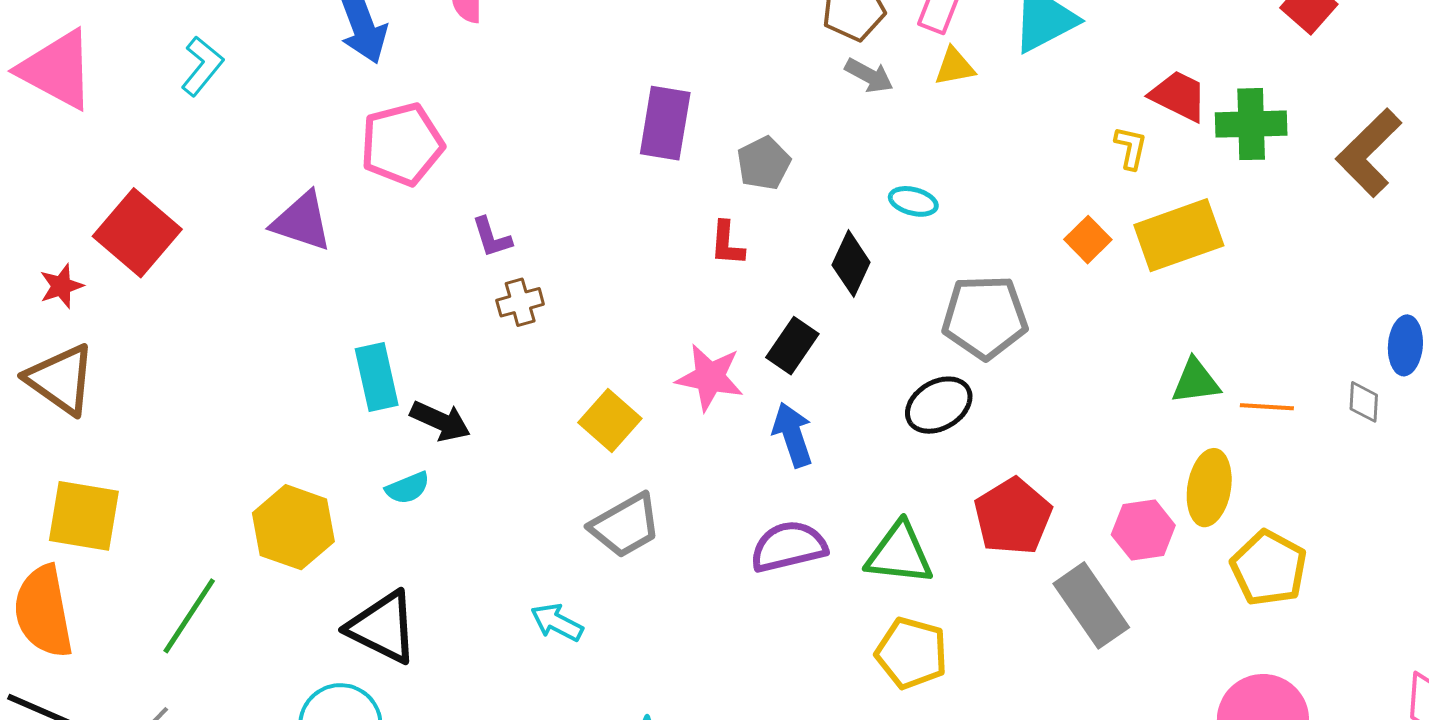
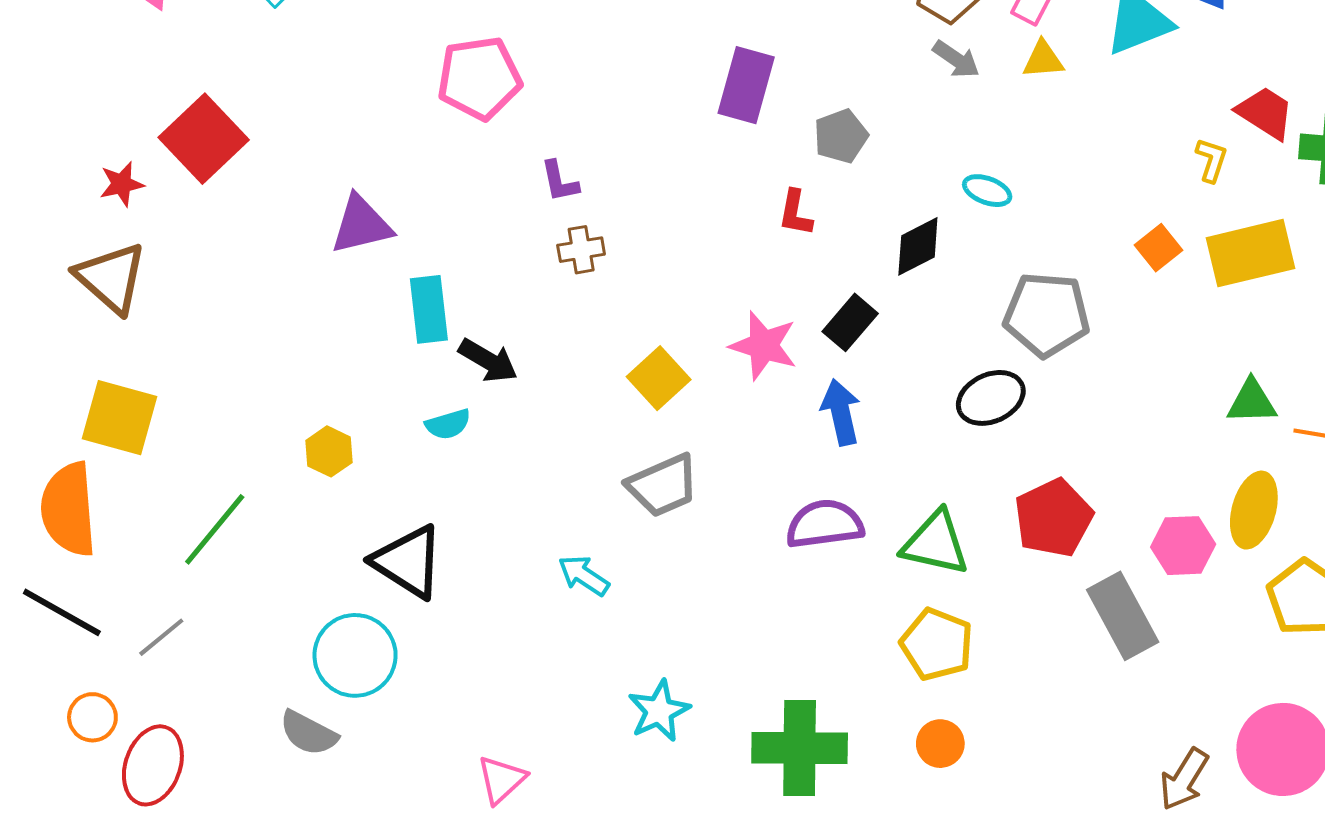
purple triangle: (302, 222) -> (361, 225), moved, turned -38
black diamond: (851, 264) -> (918, 246), turned 32
yellow hexagon: (293, 527) -> (329, 451), size x0.6

